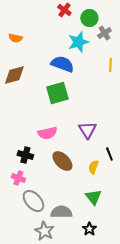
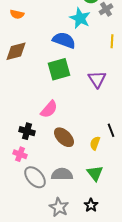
cyan star: (78, 42) -> (80, 18), turned -30
purple triangle: (87, 130) -> (97, 79), moved
pink semicircle: (47, 133) -> (49, 109), turned -36
gray semicircle: (61, 212) -> (62, 174), moved
gray star: (44, 231) -> (59, 207), moved

